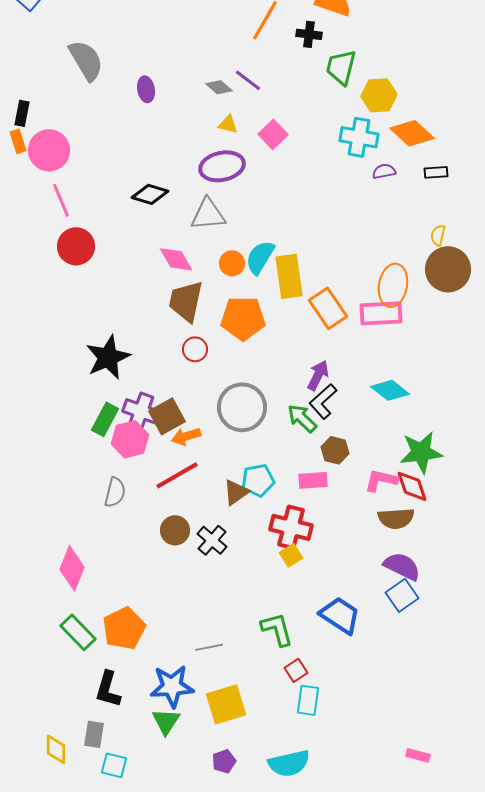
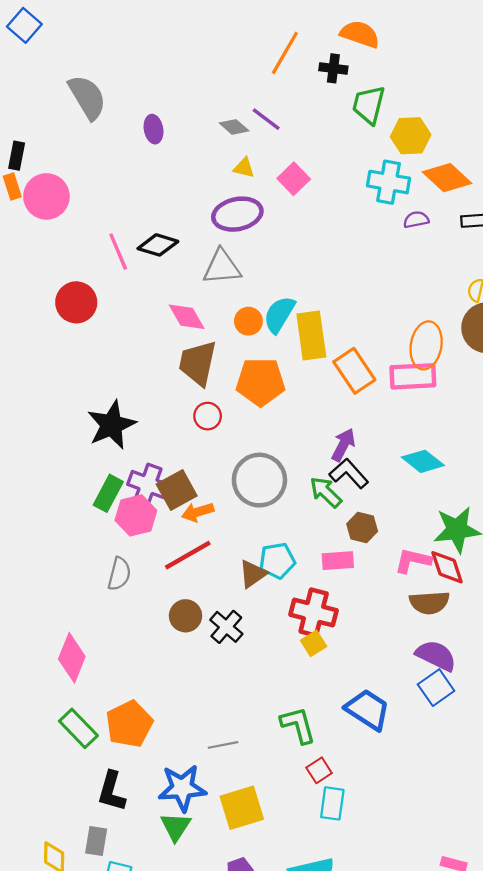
pink line: (61, 200) -> (118, 252), moved
black L-shape: (323, 401) -> (349, 473), turned 90

